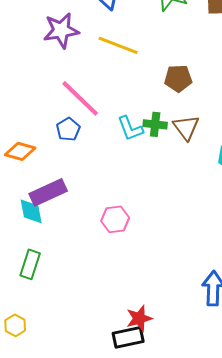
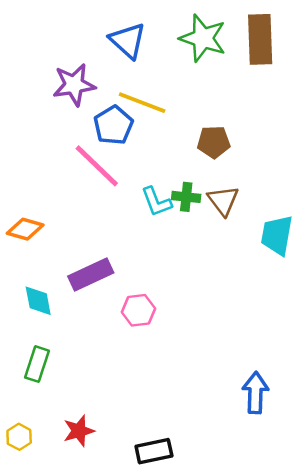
blue pentagon: (68, 129) -> (113, 125), moved, size x1.4
purple rectangle: (48, 192) -> (91, 275), moved
red star: (139, 318) -> (79, 431), moved

